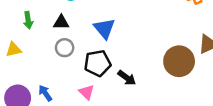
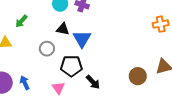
green arrow: (28, 20) -> (21, 21), turned 40
black triangle: (61, 22) -> (63, 29), moved
brown circle: (179, 61) -> (138, 76), size x0.7

